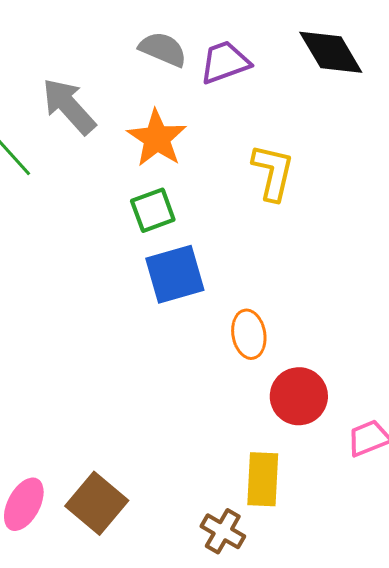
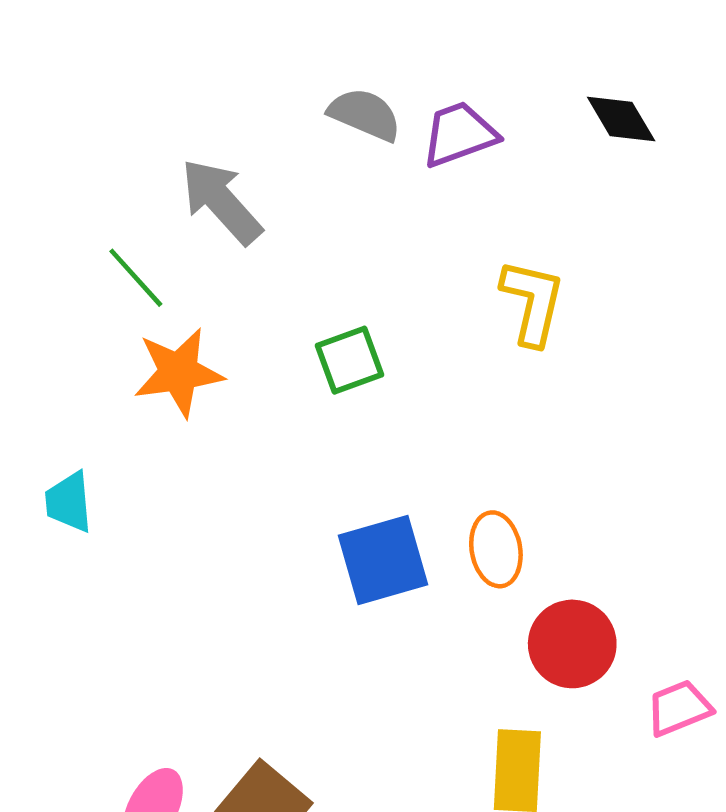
black diamond: (331, 52) -> (621, 119), size x0.7
orange star: (157, 138) -> (179, 372), moved, turned 30
blue square: (175, 274) -> (383, 560), moved

